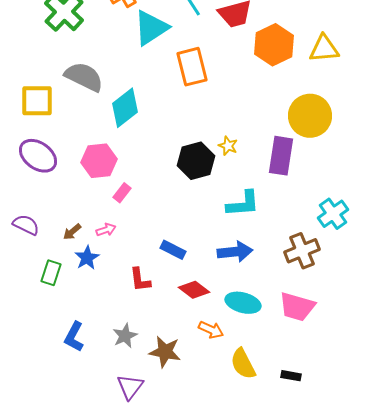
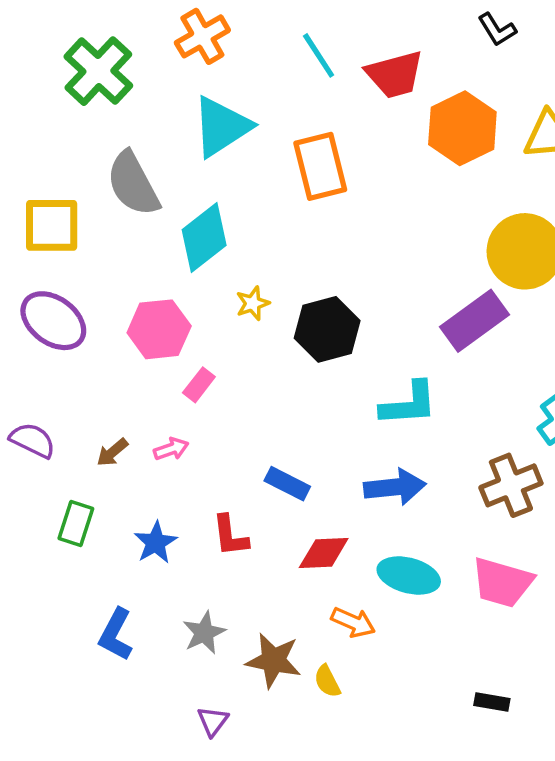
cyan triangle: (151, 28) -> (221, 127), moved
gray semicircle: (84, 77) -> (133, 184), turned -144
yellow star: (228, 146) -> (253, 303), moved, turned 30
purple rectangle: (281, 156) -> (475, 321), turned 45
blue star: (87, 258) -> (156, 543), moved
red diamond: (194, 290) -> (324, 553), turned -40
yellow semicircle: (243, 364) -> (327, 681), moved, size x0.6
purple triangle: (130, 387) -> (213, 721), size x0.7

